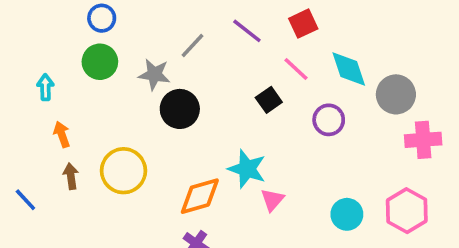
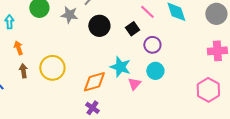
gray circle: (396, 94) -> (216, 14), moved
black circle: (180, 109) -> (99, 26), moved
purple circle: (329, 120) -> (152, 45), moved
cyan circle: (347, 214) -> (155, 71), moved

